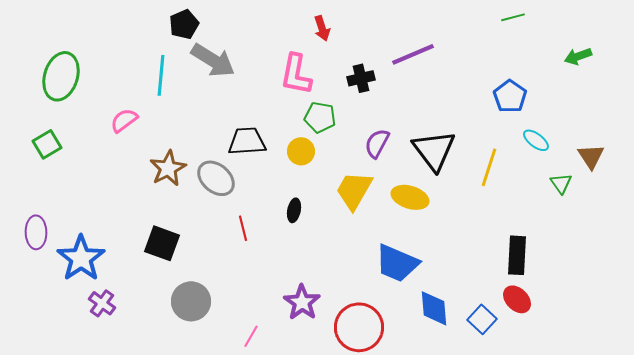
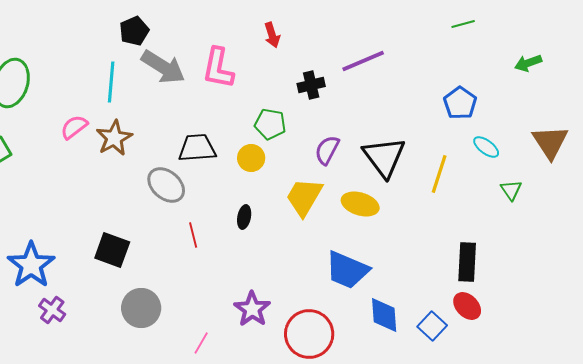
pink L-shape: (296, 74) -> (218, 68), moved
brown triangle: (591, 156) -> (550, 142), moved, size x1.4
brown star: (168, 168) -> (114, 138), moved

